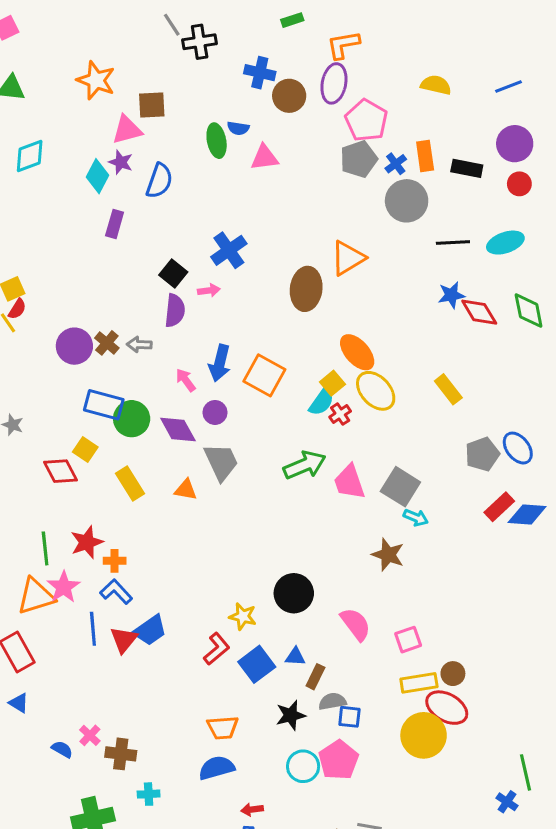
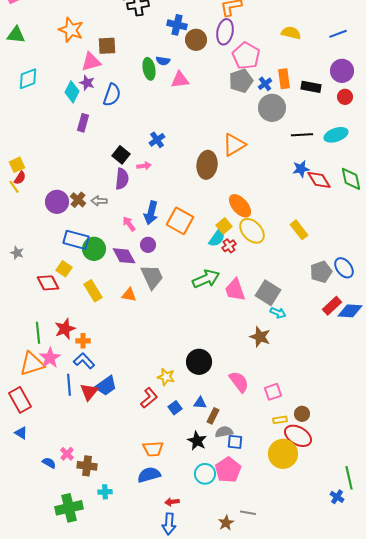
blue cross: (229, 250) -> (157, 140), size x0.7
blue square: (257, 664) -> (175, 408), size x0.6
yellow rectangle: (419, 683) -> (280, 420), size x0.6
black star: (291, 715) -> (197, 441), turned -30

